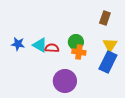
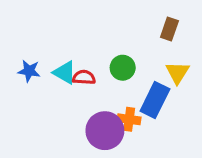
orange cross: (79, 52) -> (129, 119), moved
blue rectangle: (108, 62) -> (155, 100), moved

